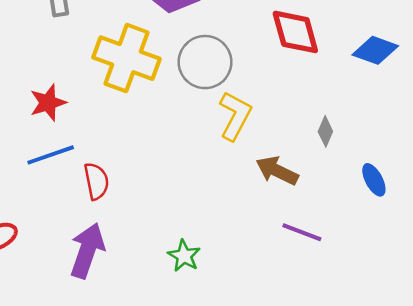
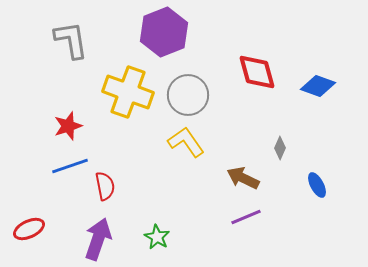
yellow L-shape: (235, 116) -> (186, 142), moved, turned -63
purple line: (302, 232) -> (246, 217), moved, turned -44
green star: (184, 256) -> (157, 237), moved

